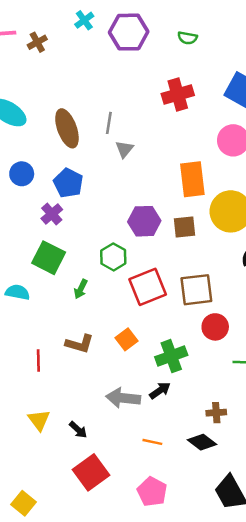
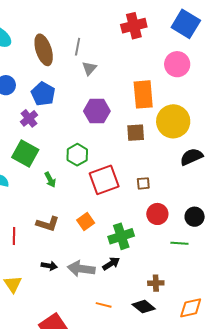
purple hexagon: (144, 221) -> (97, 111), moved
green arrow: (81, 289) -> (50, 180), turned -56
brown square: (196, 290) -> (143, 183), size x0.5
black arrow: (78, 430) -> (49, 266), moved, turned -35

